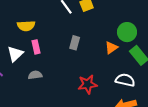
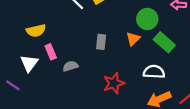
gray rectangle: (75, 43) -> (101, 42), moved
gray semicircle: (35, 75) -> (70, 66), moved

